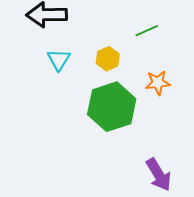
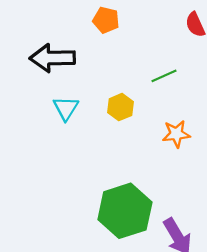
green hexagon: (112, 107) -> (125, 211), moved

